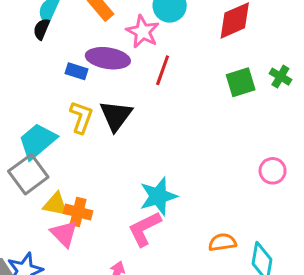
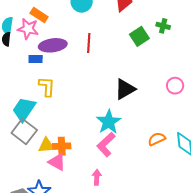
pink star: (143, 32) -> (28, 29), moved
black triangle: (116, 116) -> (125, 89), moved, turned 40

